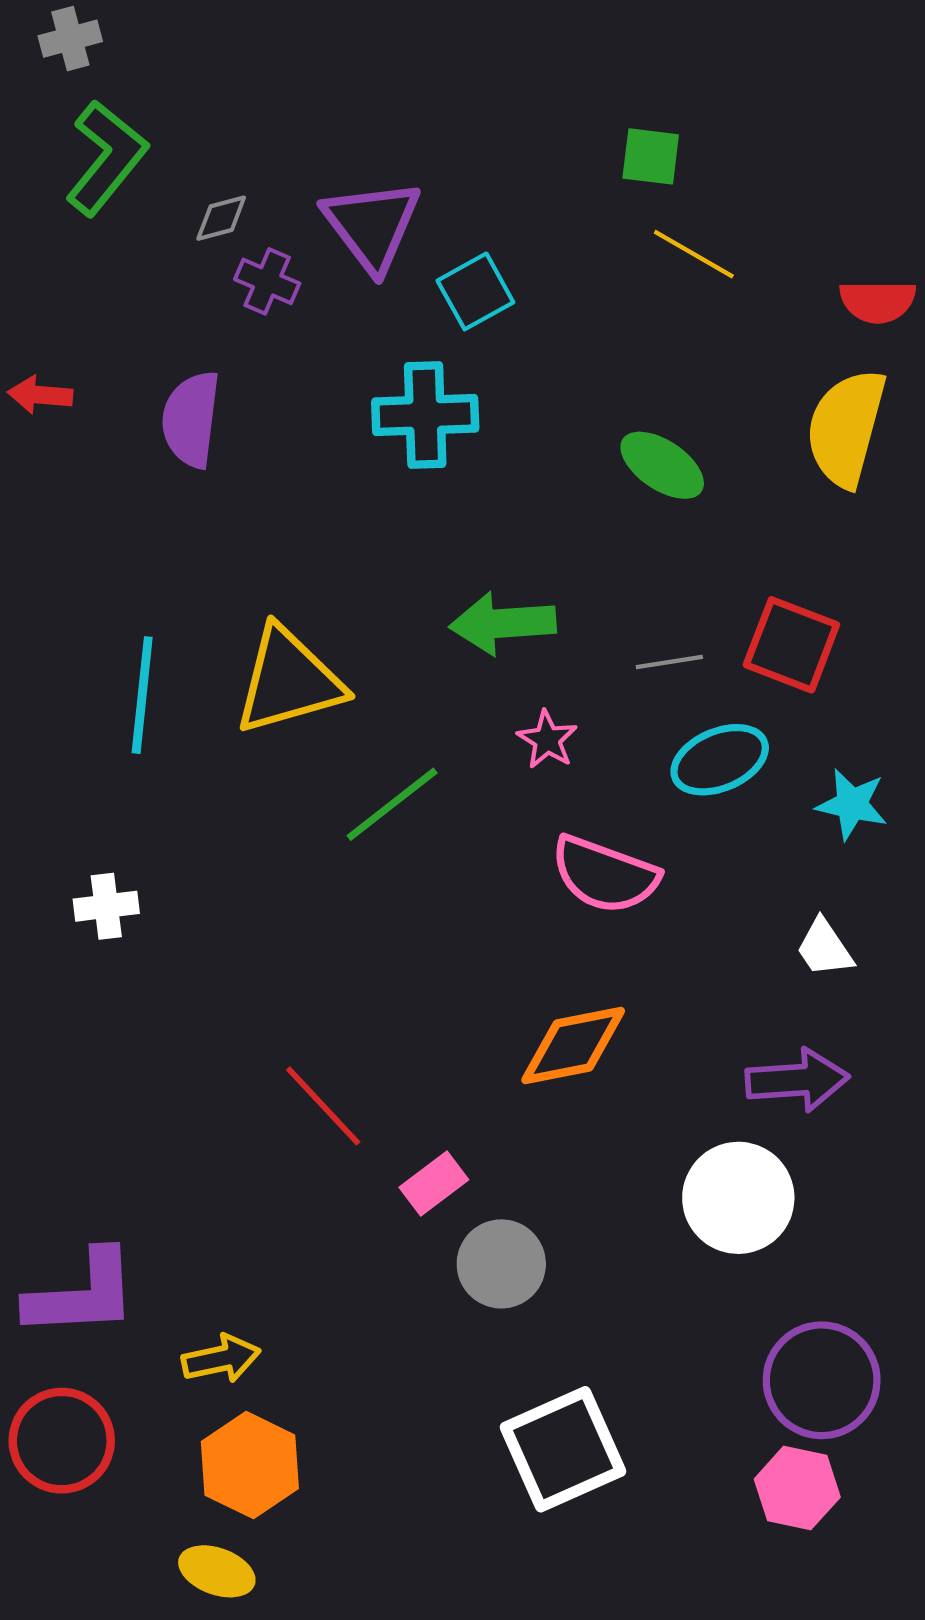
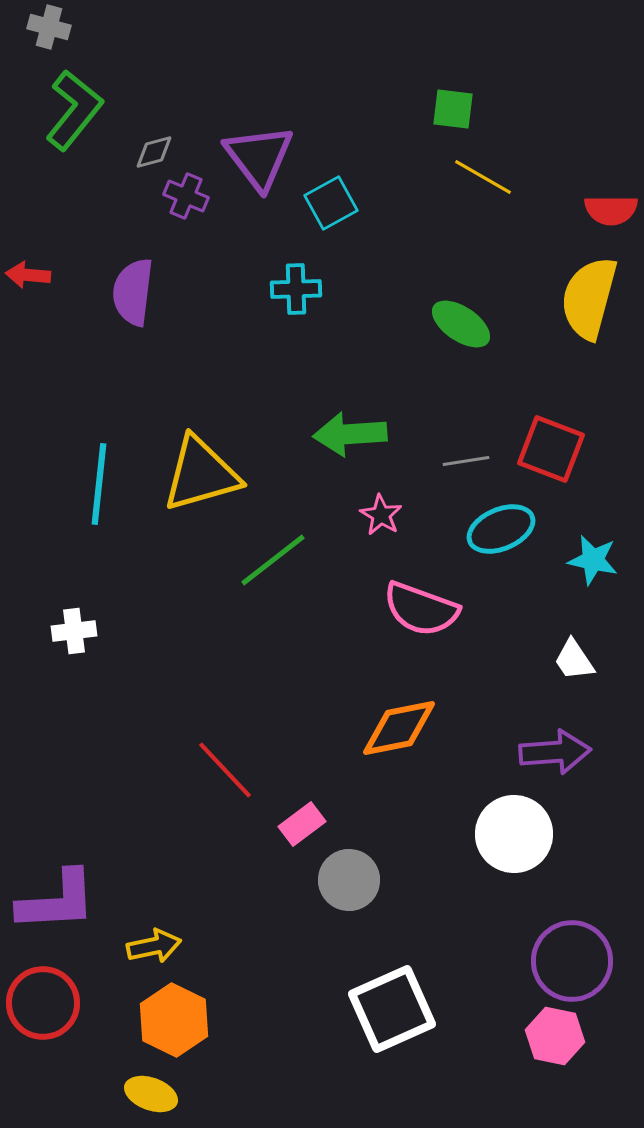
gray cross: (70, 39) -> (49, 27), turned 30
cyan cross: (425, 415) -> (296, 289), size x0.7

